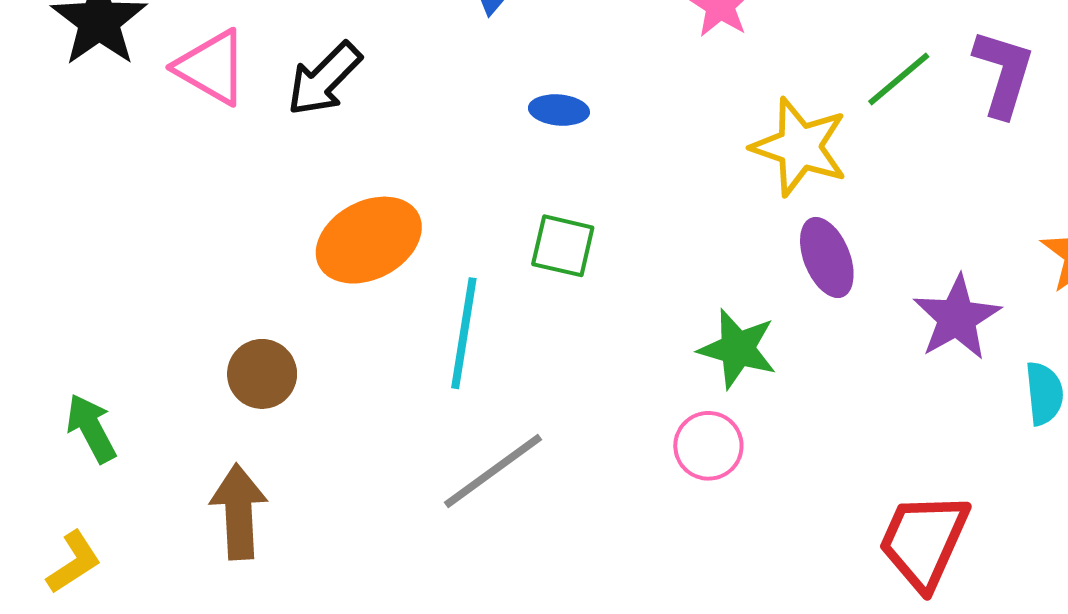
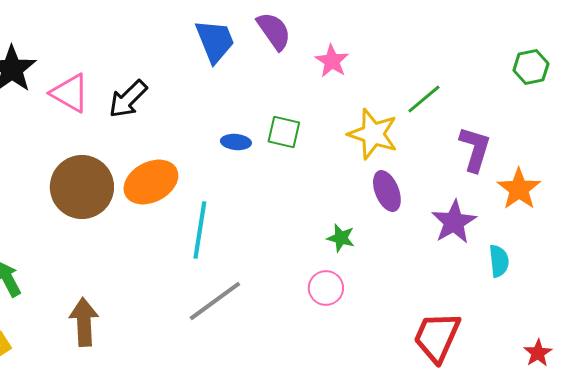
purple L-shape: (1003, 73) -> (475, 149), moved
blue ellipse: (559, 110) -> (236, 142), moved
green square: (563, 246) -> (284, 132), moved
green star: (738, 349) -> (341, 238), size x0.7
brown circle: (262, 374) -> (82, 187), moved, size x1.8

